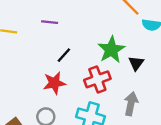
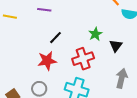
green star: (111, 50) -> (95, 34), size x0.6
gray arrow: (131, 104) -> (122, 78), moved

